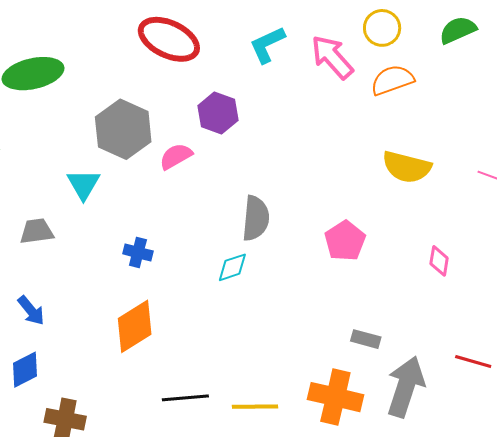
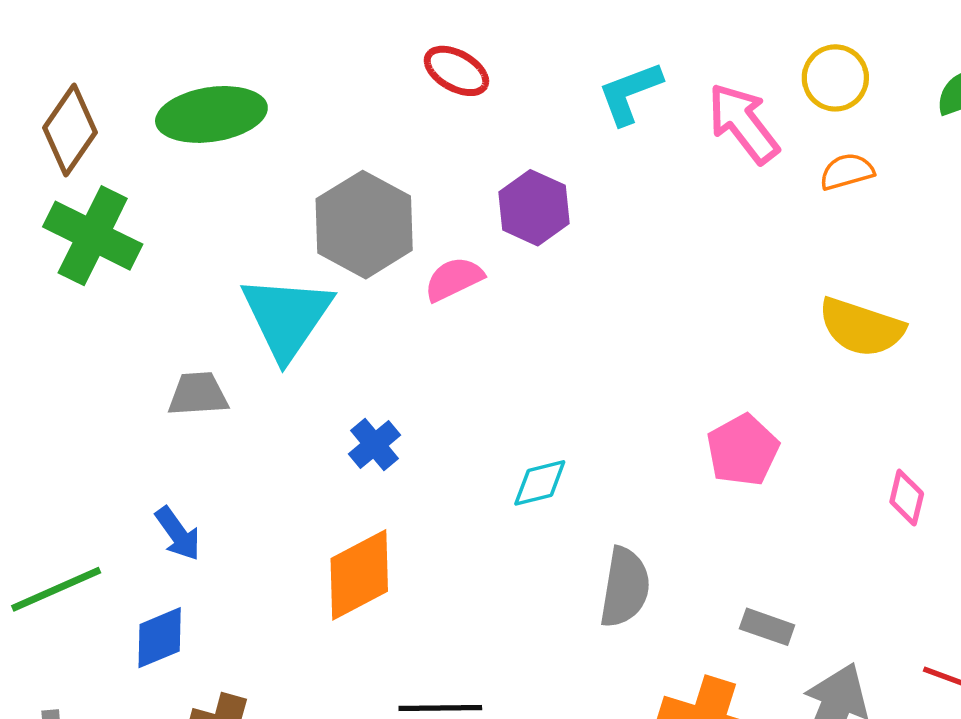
red ellipse: (169, 39) -> (456, 71), size x0.6
orange semicircle: (392, 80) -> (847, 172), size x0.7
cyan triangle: (83, 184) -> (287, 317), size x1.6
gray semicircle: (256, 218) -> (625, 587), moved
blue cross: (138, 252) -> (375, 444), turned 32

